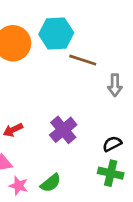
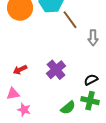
brown line: (83, 60) -> (70, 20), turned 36
green semicircle: (51, 183) -> (68, 108), moved

